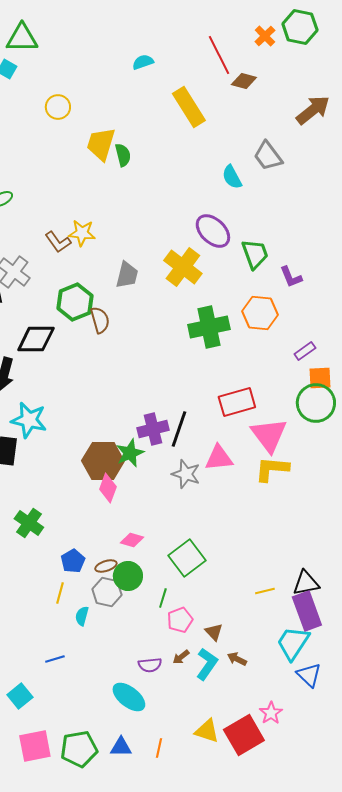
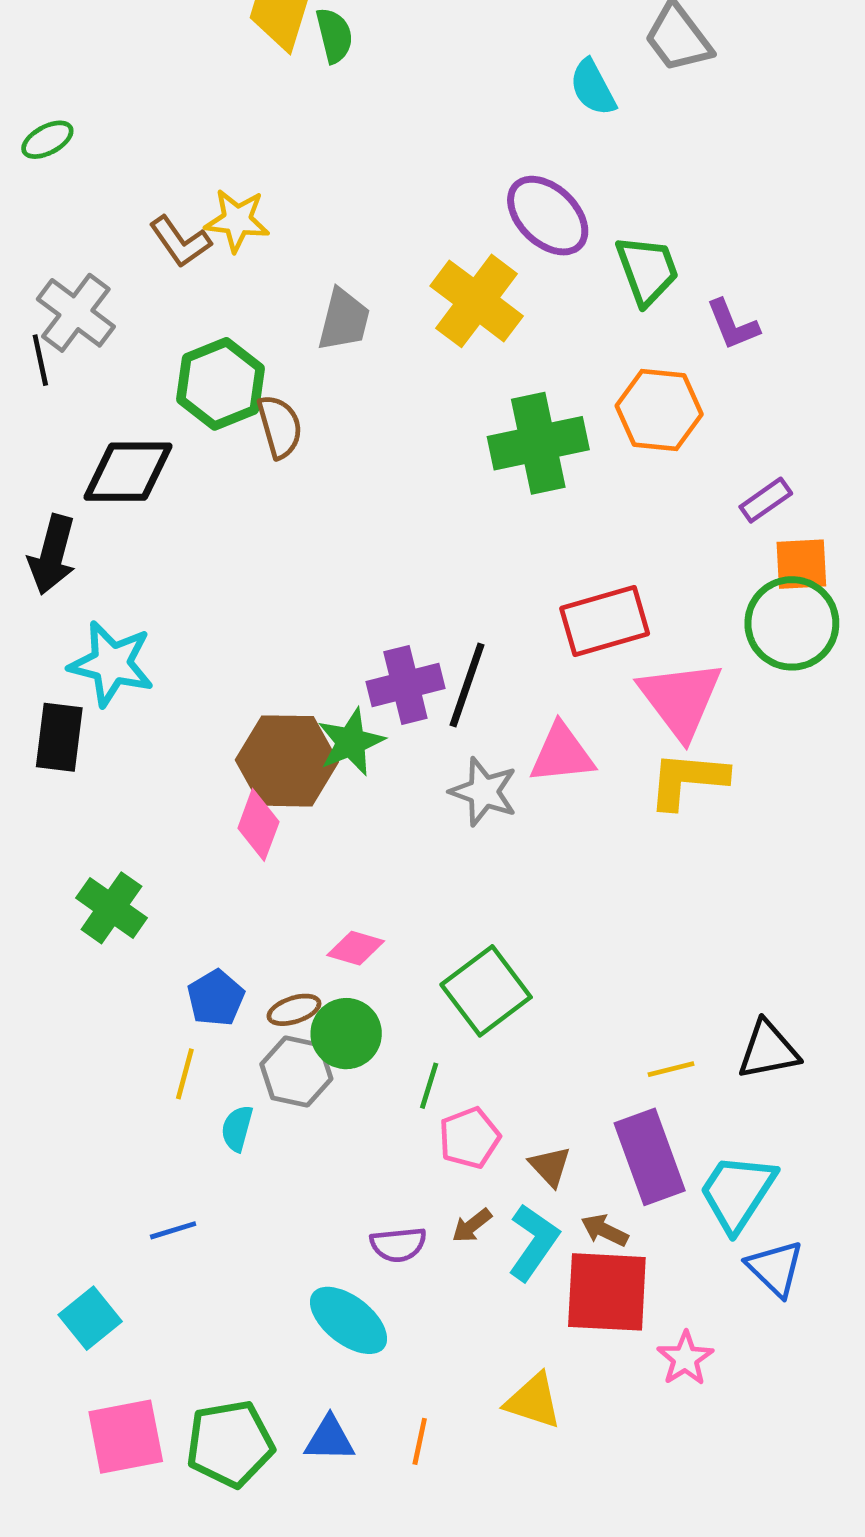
pink diamond: (108, 488) -> (258, 825), moved
purple rectangle: (307, 611) -> (650, 1157), moved
red square: (244, 735) -> (607, 1292), moved, turned 33

